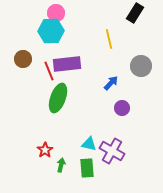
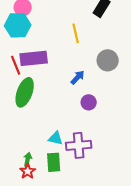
red star: (45, 150) -> (28, 171), moved
purple cross: (112, 151) -> (79, 145), turned -35

